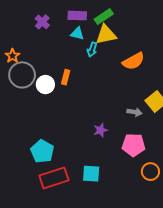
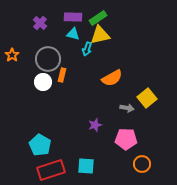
orange semicircle: (133, 61) -> (112, 78), moved
gray circle: (22, 75) -> (48, 59), moved

